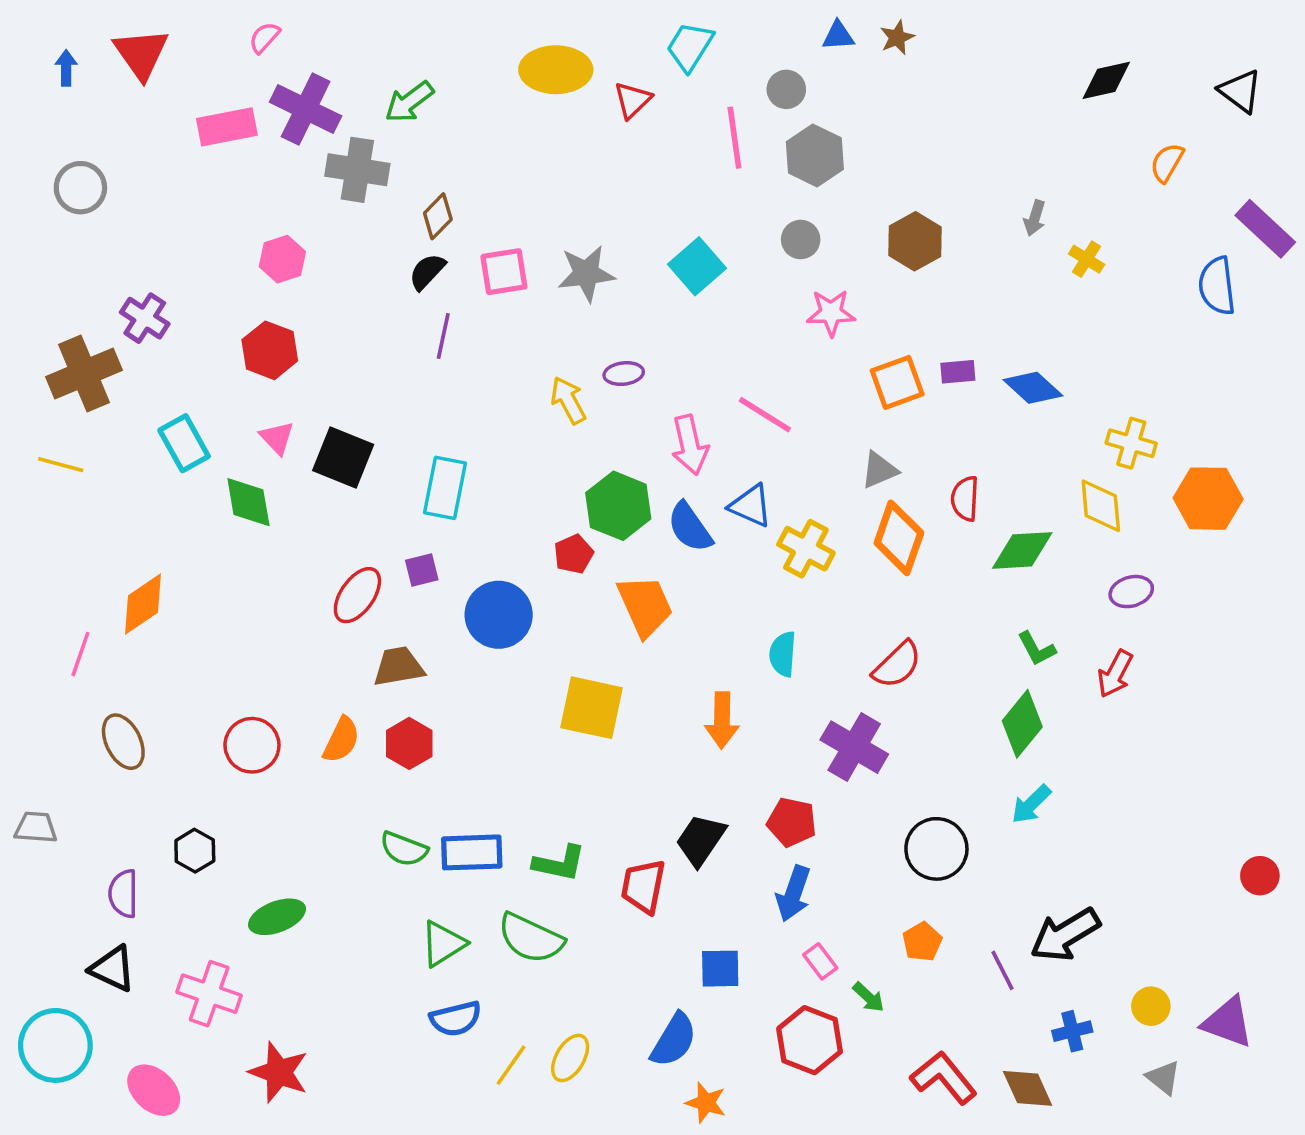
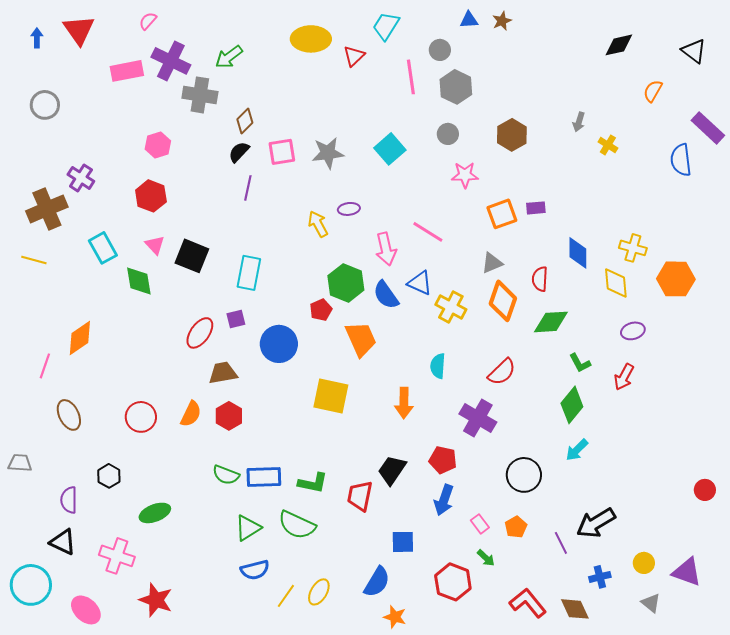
blue diamond: (1033, 388) -> (578, 253), moved, turned 48
green diamond: (1022, 550) -> (551, 322), moved
pink rectangle: (820, 961) -> (480, 524), moved

